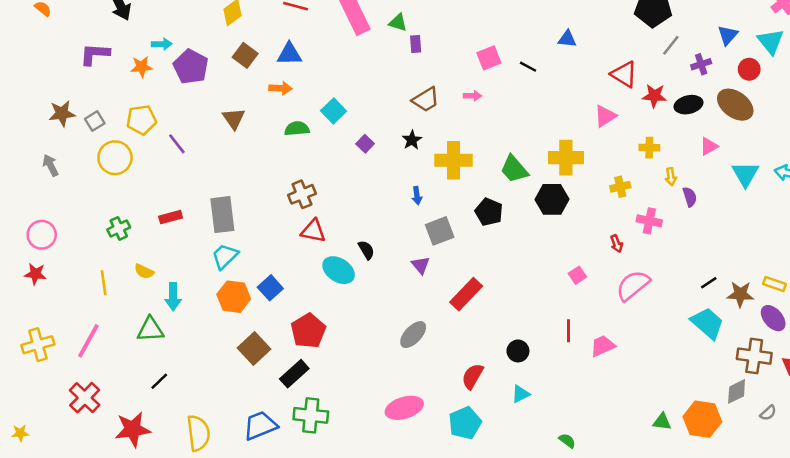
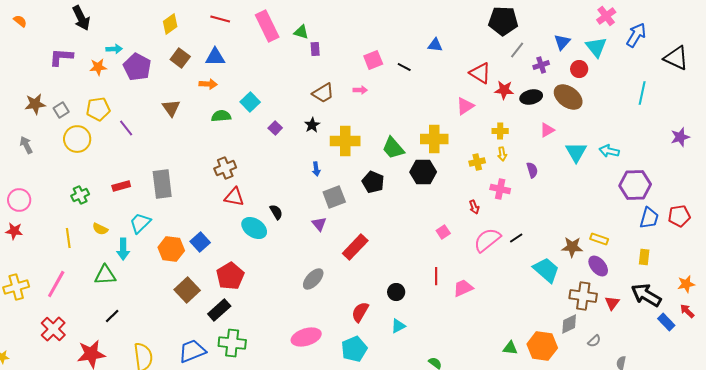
yellow arrow: (671, 177) -> (502, 154), moved
cyan trapezoid: (225, 256) -> (140, 223), moved
black line: (709, 283) -> (516, 238), moved

